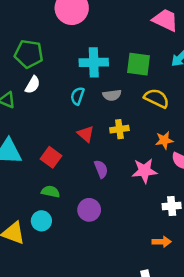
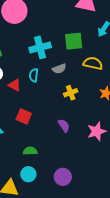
red triangle: (86, 134) -> (15, 85), moved
red square: (51, 157) -> (24, 116), moved
pink star: (144, 171) -> (97, 131), moved
purple circle: (89, 210) -> (63, 177), moved

